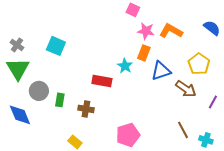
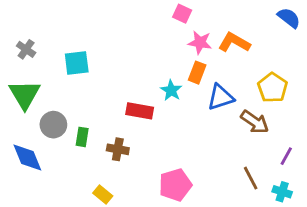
blue semicircle: (212, 28) -> (289, 18), moved
gray cross: (17, 45) -> (26, 49), moved
cyan square: (56, 46) -> (77, 63), turned -30
purple line: (213, 102) -> (286, 156), moved

